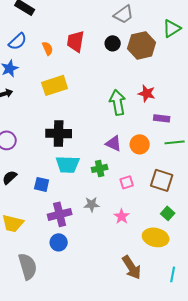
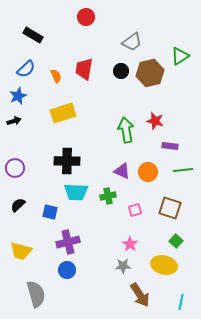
gray star: (92, 204) -> (123, 266), moved

